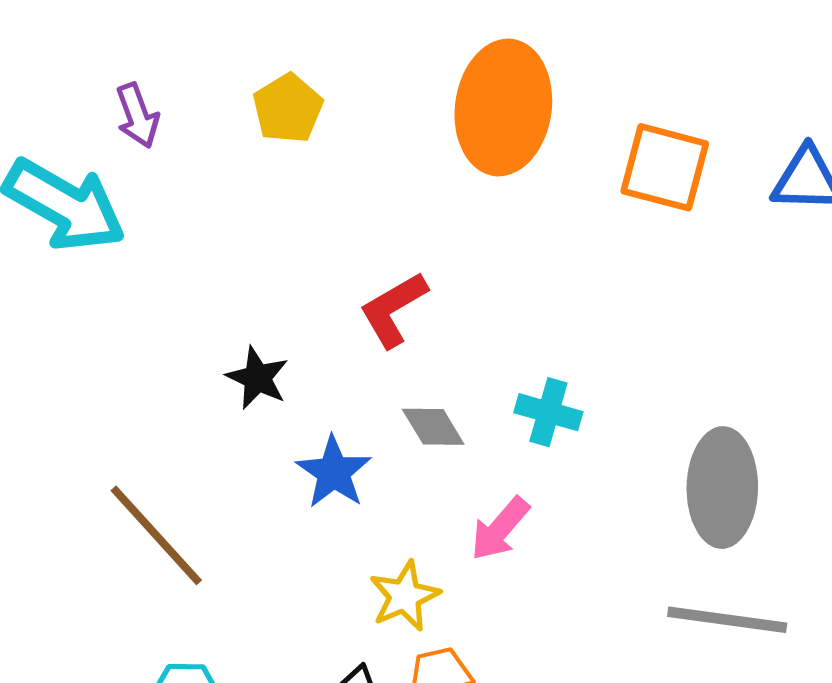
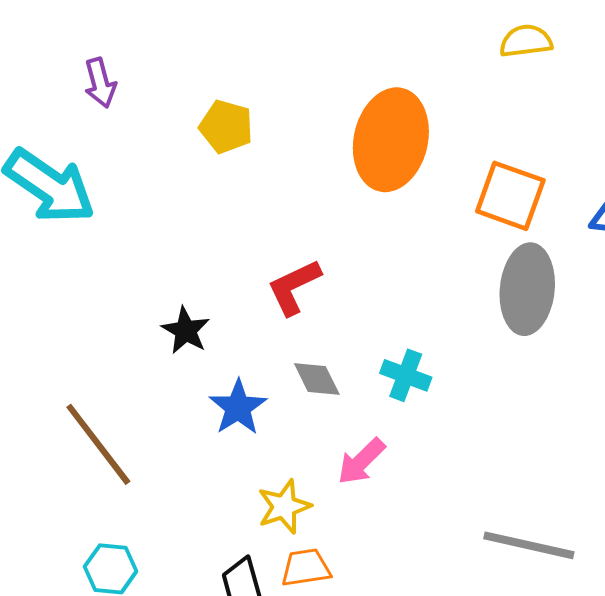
yellow pentagon: (288, 108) -> (226, 127), turned -30
purple arrow: (137, 116) -> (100, 83), moved
gray ellipse: (722, 488) -> (527, 289), moved

